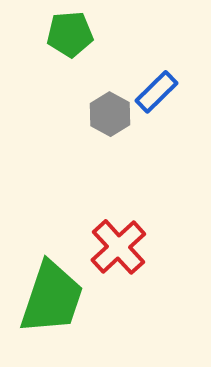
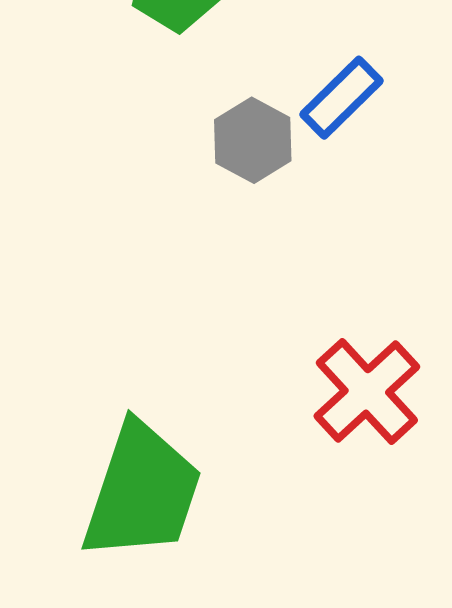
red cross: (118, 247) -> (367, 391), moved

